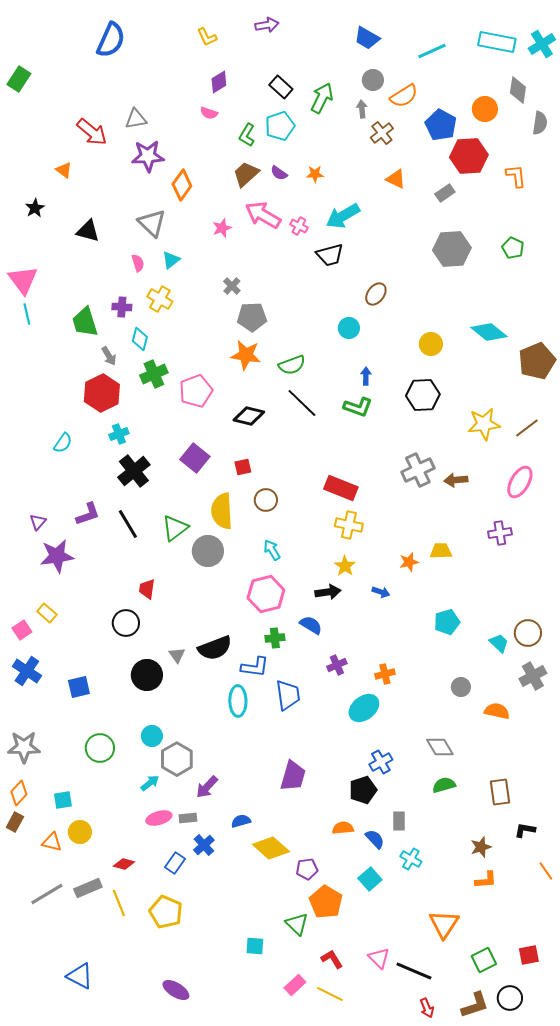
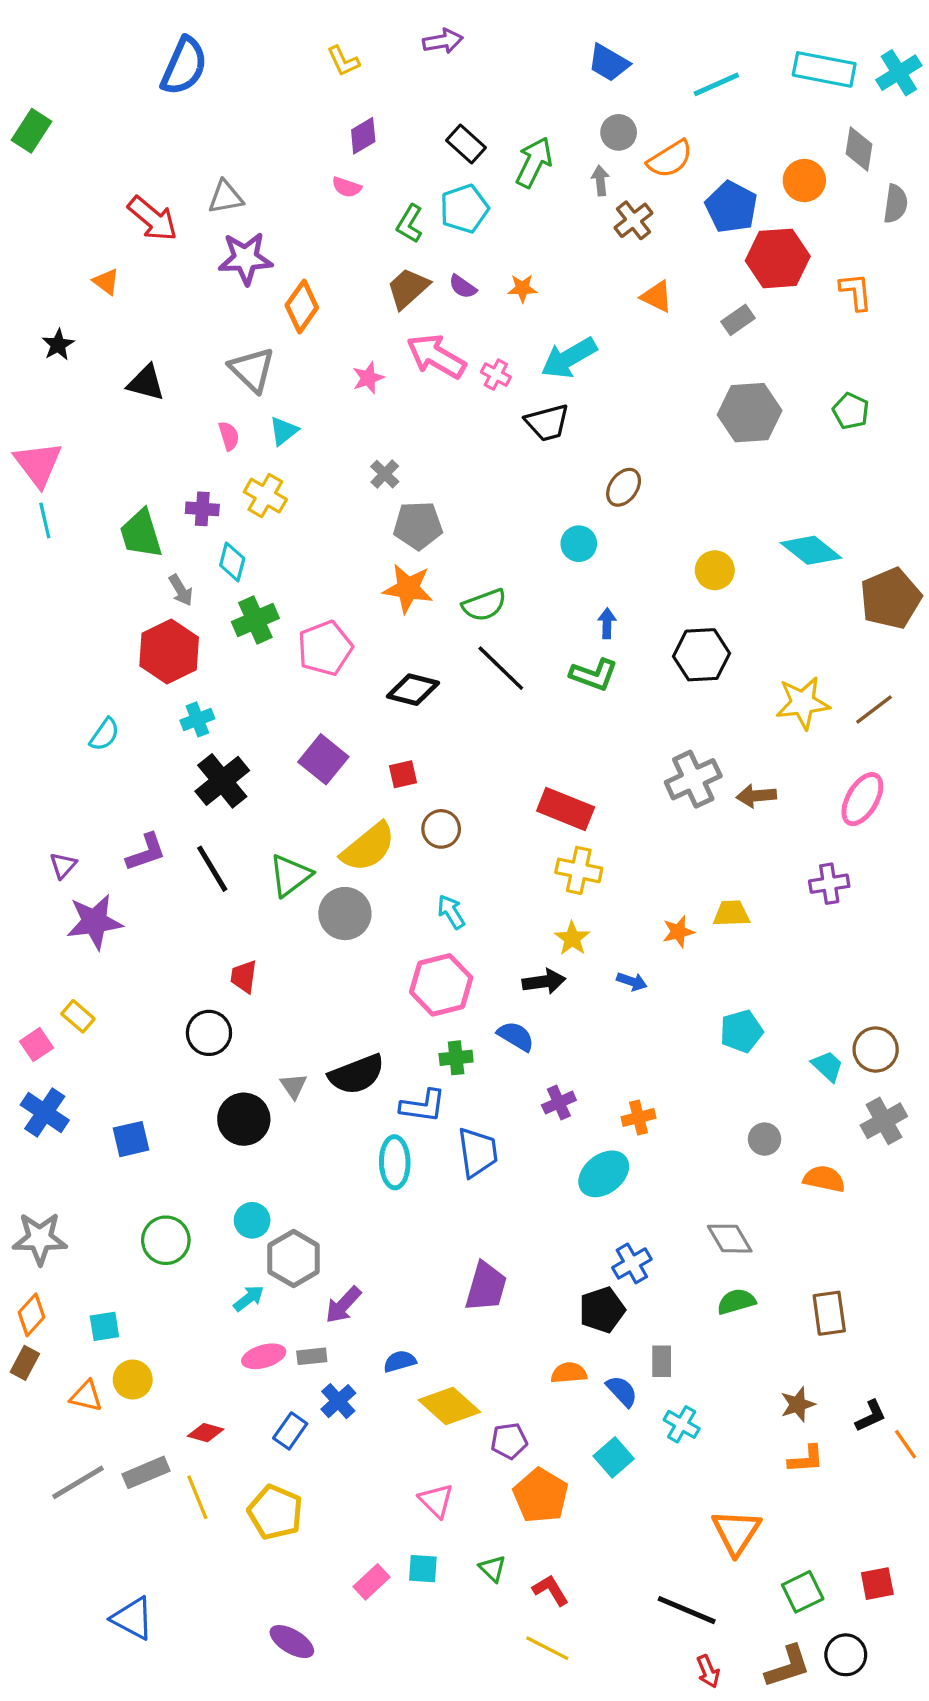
yellow semicircle: (222, 511) -> (368, 847), turned -126
black L-shape: (525, 830) -> (871, 1416), moved, turned 145
green triangle: (297, 924) -> (493, 1569), moved, size x0.7
pink triangle: (379, 958) -> (436, 1501), moved
pink rectangle: (295, 985) -> (371, 1582), moved

